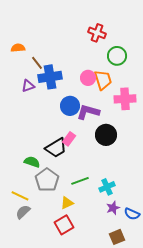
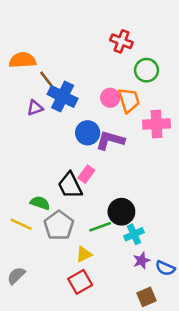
orange semicircle: (18, 48) -> (22, 60), size x1.5
blue cross: (50, 77) -> (63, 96), turned 35
black circle: (106, 135) -> (121, 212), moved
black trapezoid: (56, 148) -> (70, 185), turned 95
yellow line: (20, 196) -> (21, 224), moved
gray semicircle: (23, 212) -> (16, 276), moved

